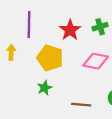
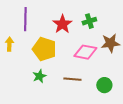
brown line: (81, 105) -> (72, 79), moved

